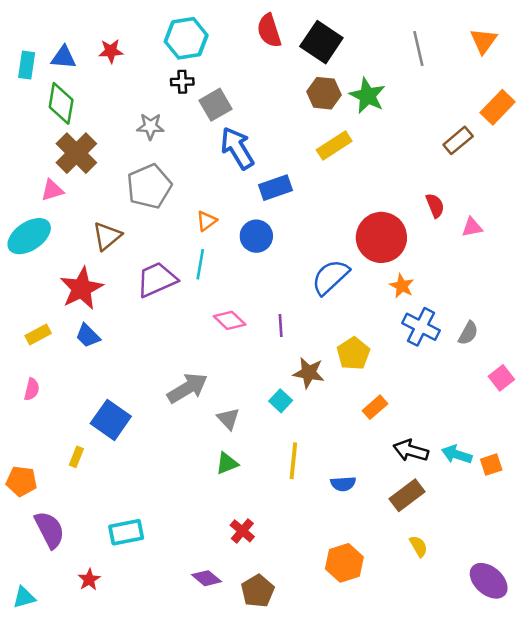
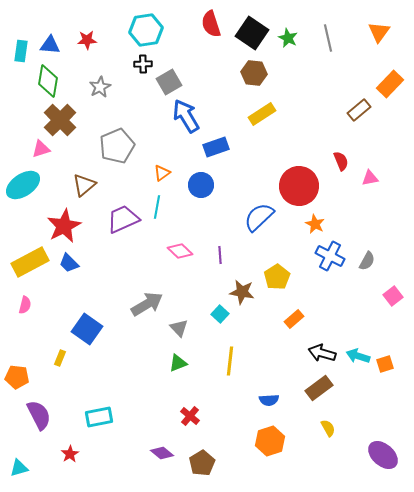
green star: (367, 96) -> (288, 38), moved, size x0.7
gray star: (150, 126) -> (100, 87), moved, turned -30
yellow rectangle: (38, 334) -> (30, 262), size x1.8
blue semicircle: (343, 484) -> (269, 400), moved

